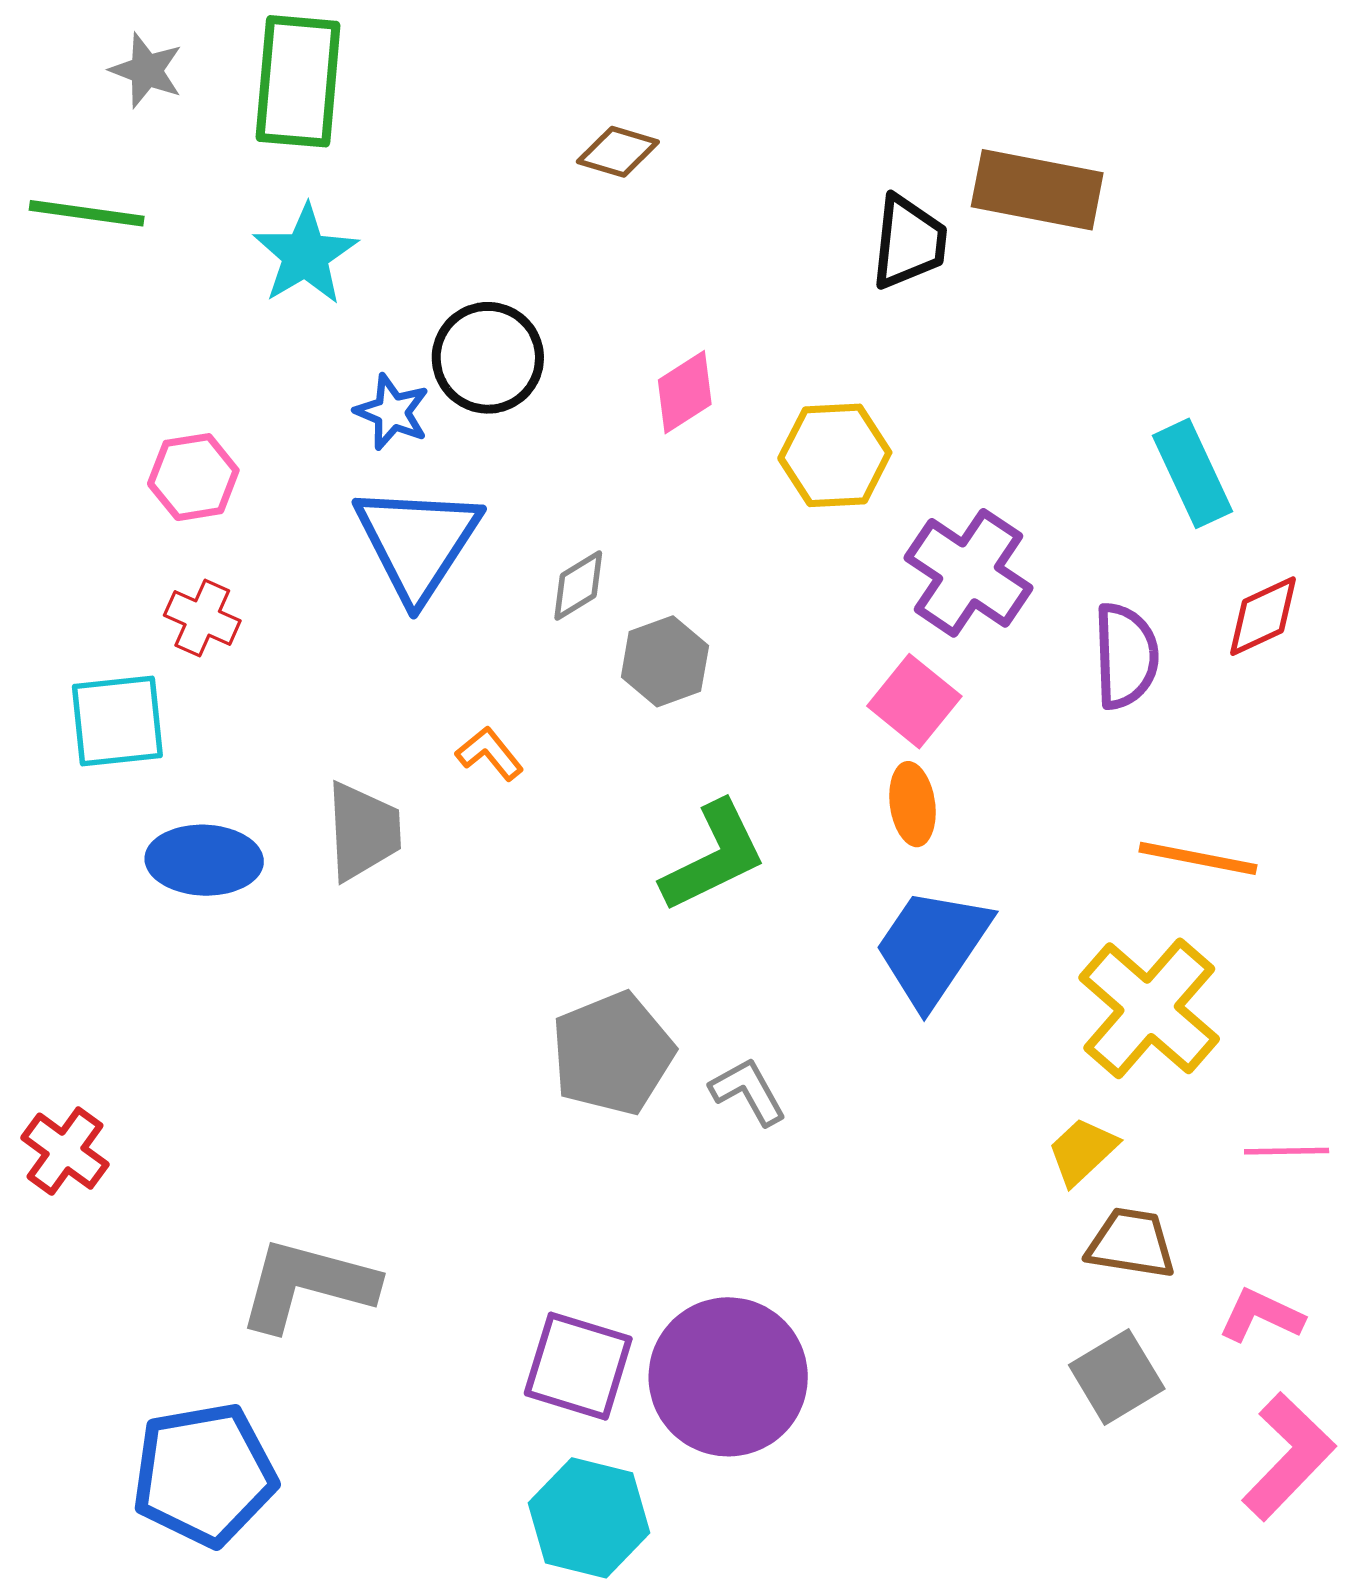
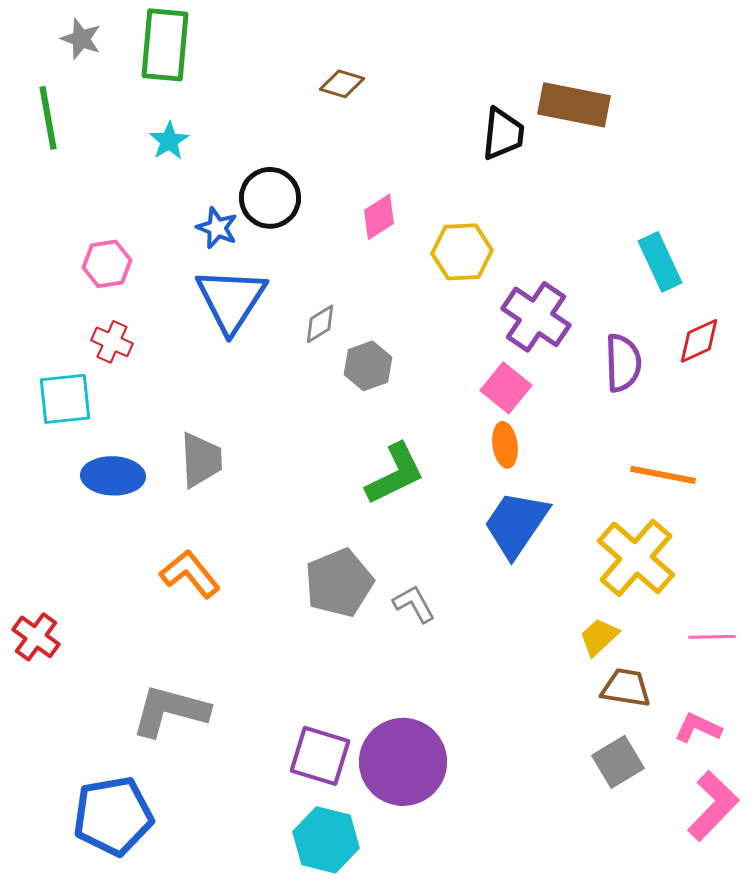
green line: (87, 213) -> (48, 118), turned 72
cyan star: (305, 255) -> (169, 141), size x0.7
orange L-shape: (490, 754) -> (190, 574), moved, size x1.6

